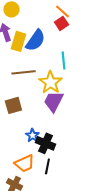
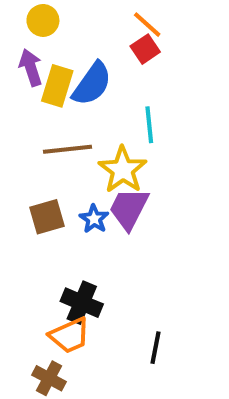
blue star: (32, 135) -> (94, 219), moved
black cross: (45, 143) -> (82, 303), moved
black line: (47, 166) -> (155, 348), moved

